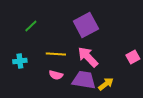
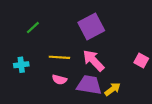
pink square: (133, 57) -> (141, 60), turned -32

